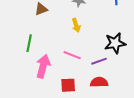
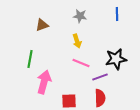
pink line: (72, 55) -> (81, 63), moved
red semicircle: (99, 82) -> (100, 98), turned 90

